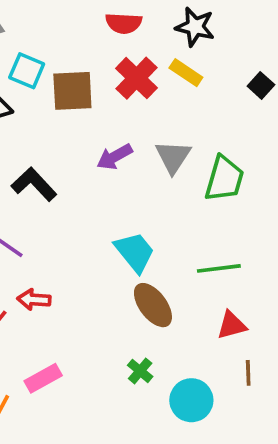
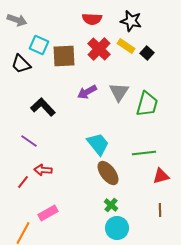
black square: (261, 85) -> (147, 53), moved
red triangle: (232, 325) -> (161, 176), moved
green cross: (140, 371) -> (111, 205), moved
cyan circle: (191, 400) -> (117, 228), moved

